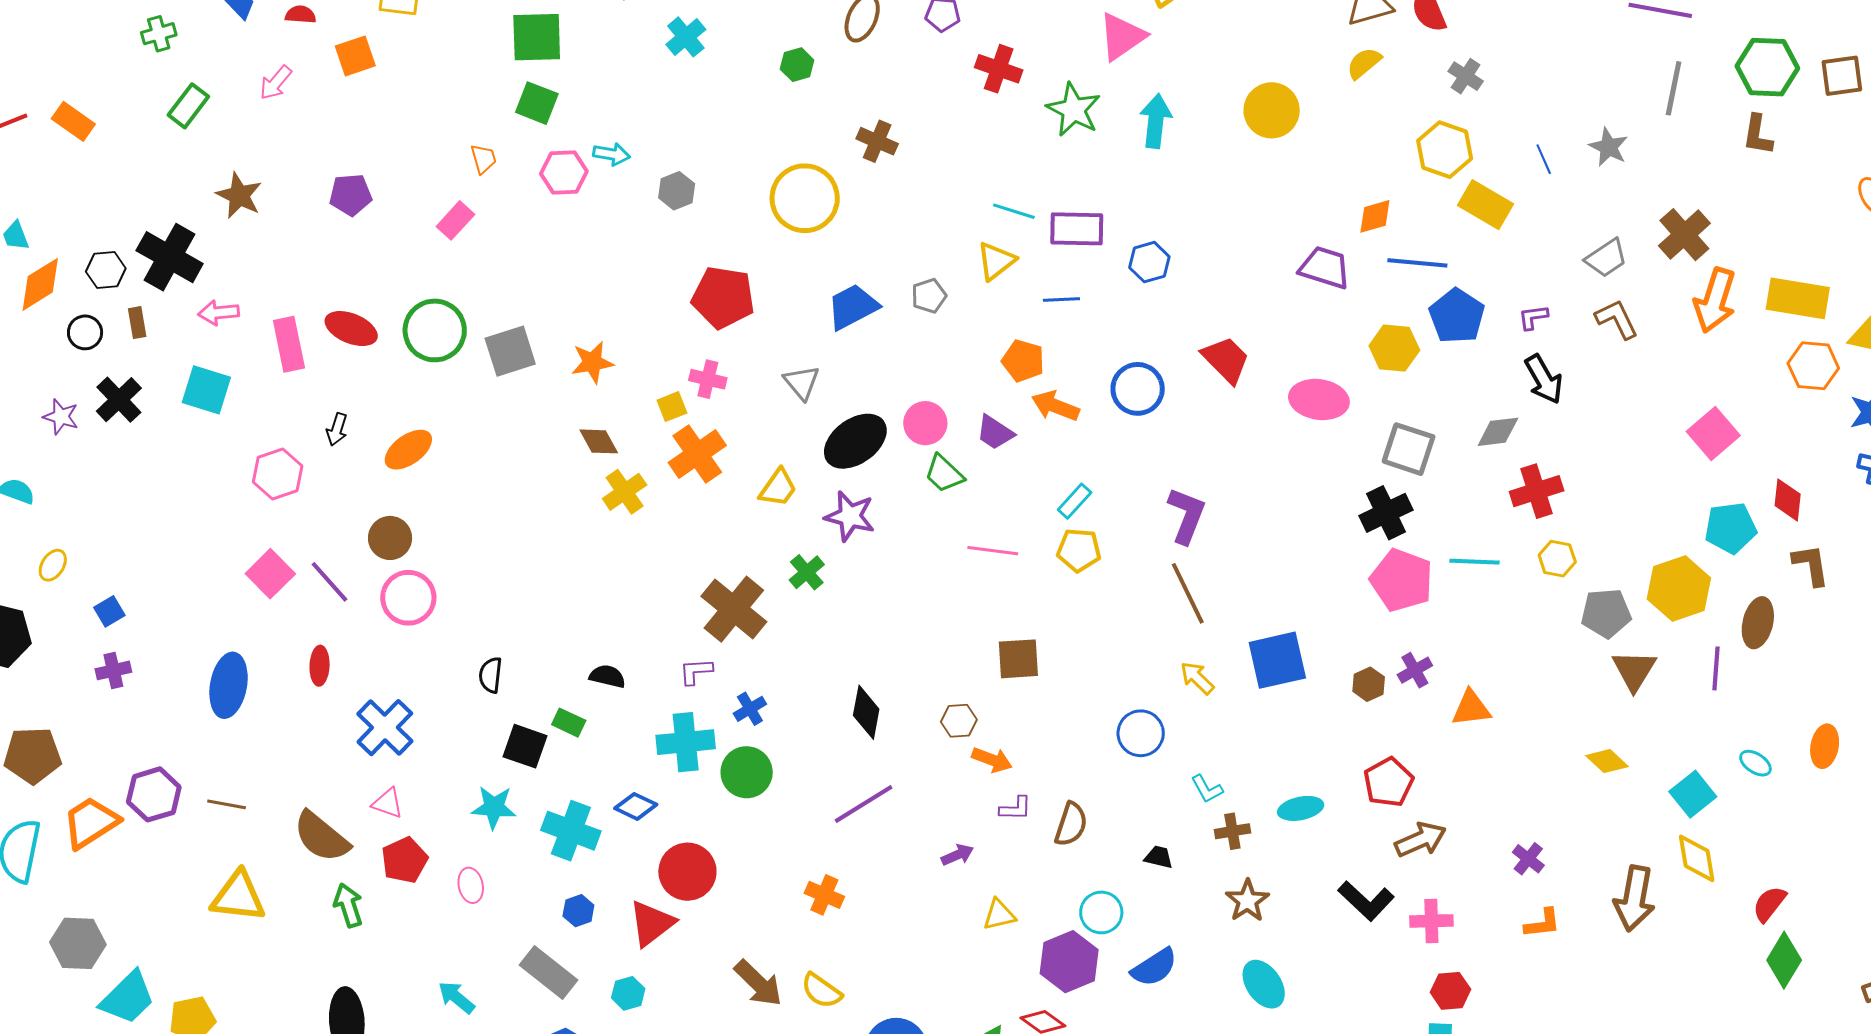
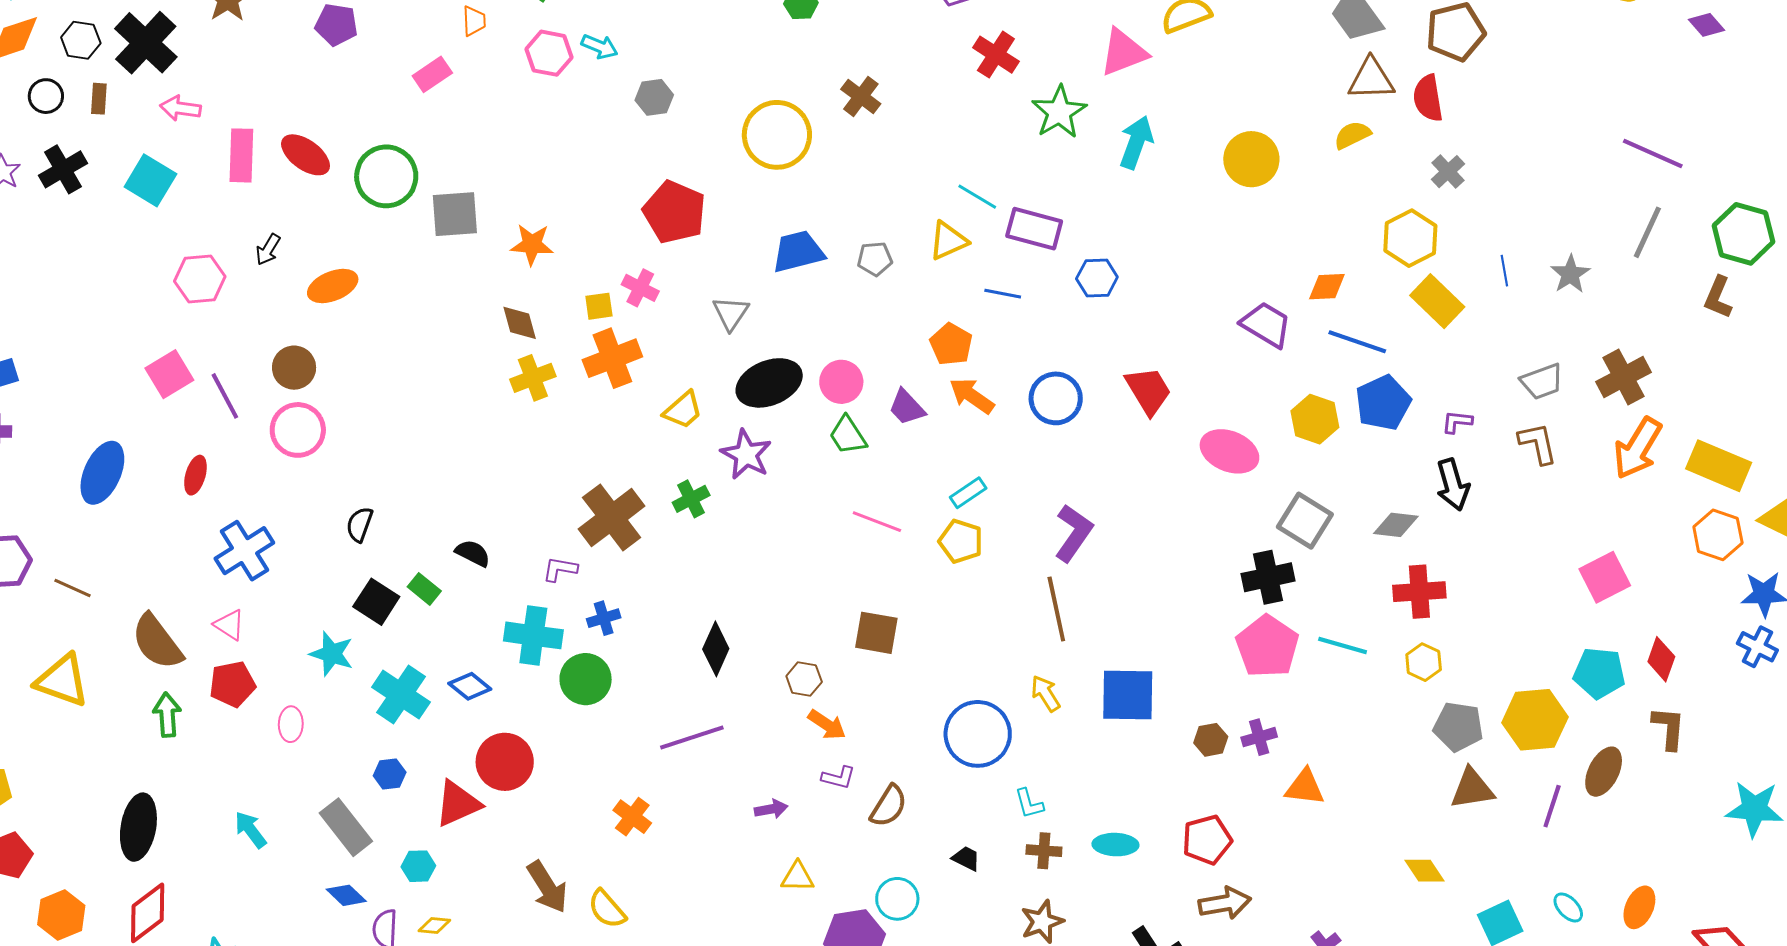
brown triangle: (1634, 670) -> (1472, 789), turned 36
blue circle: (1141, 733) -> (978, 734), size x1.4

